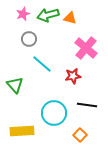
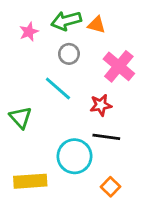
pink star: (23, 14) -> (29, 32), moved
gray circle: (29, 39) -> (69, 54), moved
black line: (87, 105) -> (106, 137), moved

